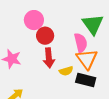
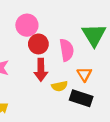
pink semicircle: (81, 43) -> (67, 50), moved
orange triangle: (87, 59) -> (84, 74), size x0.6

